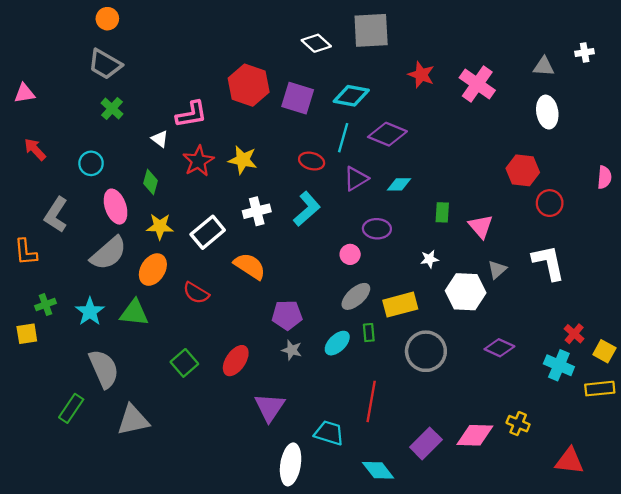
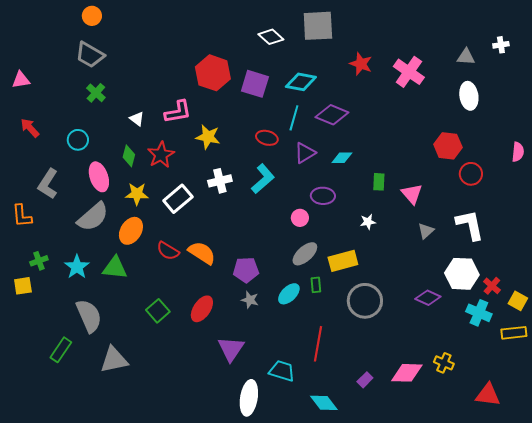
pink L-shape: (191, 114) -> (178, 112), moved
red star: (198, 161) -> (161, 155), moved
orange semicircle: (250, 266) -> (202, 253), moved
white hexagon: (466, 292) -> (462, 274), moved
purple rectangle: (426, 443) -> (365, 380), size x0.6

